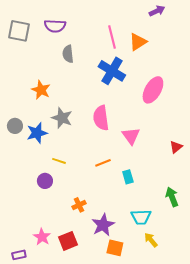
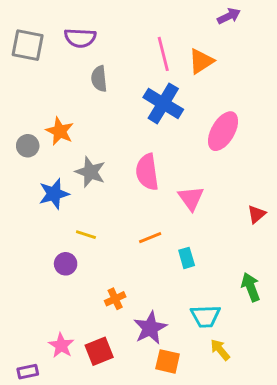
gray circle: (15, 126) -> (28, 146), moved

